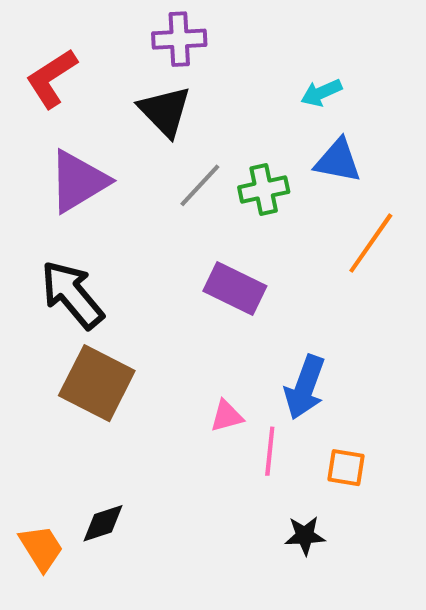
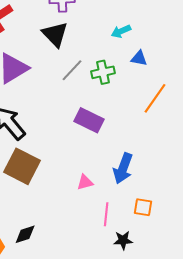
cyan arrow: (321, 93) -> (121, 31), moved
blue triangle: (338, 161) -> (139, 58), size x0.7
pink line: (270, 451) -> (106, 214), moved

